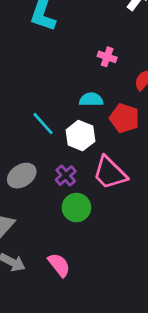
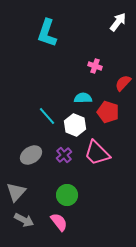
green circle: (76, 208) -> (67, 195), moved

